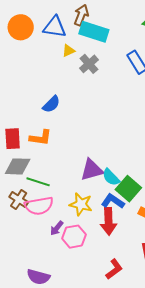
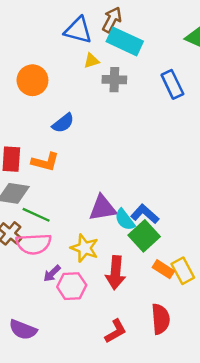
orange circle: (21, 27) -> (32, 80), moved
gray cross: (89, 64) -> (114, 80), turned 36
blue L-shape: (113, 201) -> (145, 214), moved

